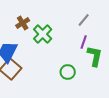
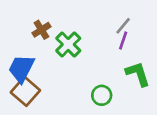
purple line: (84, 42) -> (123, 40), moved
green L-shape: (95, 56) -> (138, 74), turned -30

